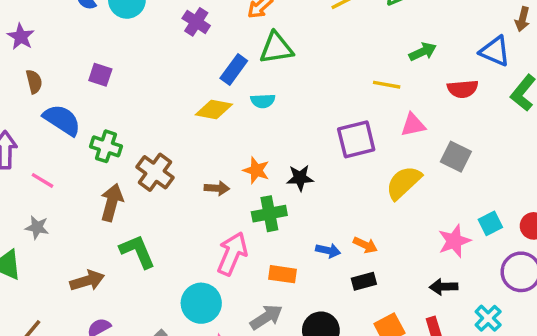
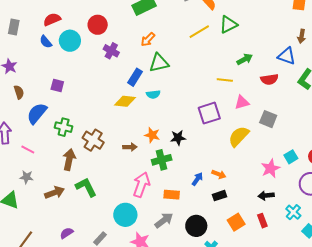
blue semicircle: (62, 120) -> (37, 113), turned -80
blue arrow: (328, 251) -> (197, 179), turned -64
brown arrow: (87, 281) -> (55, 193), moved

